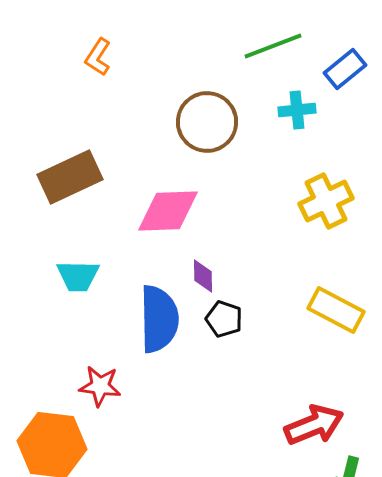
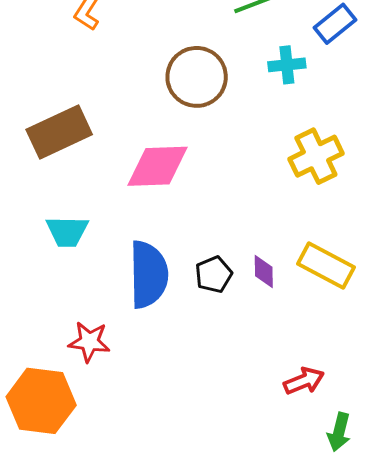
purple diamond: (203, 276) -> (264, 272), moved
black pentagon: (224, 319) -> (214, 275), turned 30
red arrow: (314, 425) -> (304, 381), size x0.7

